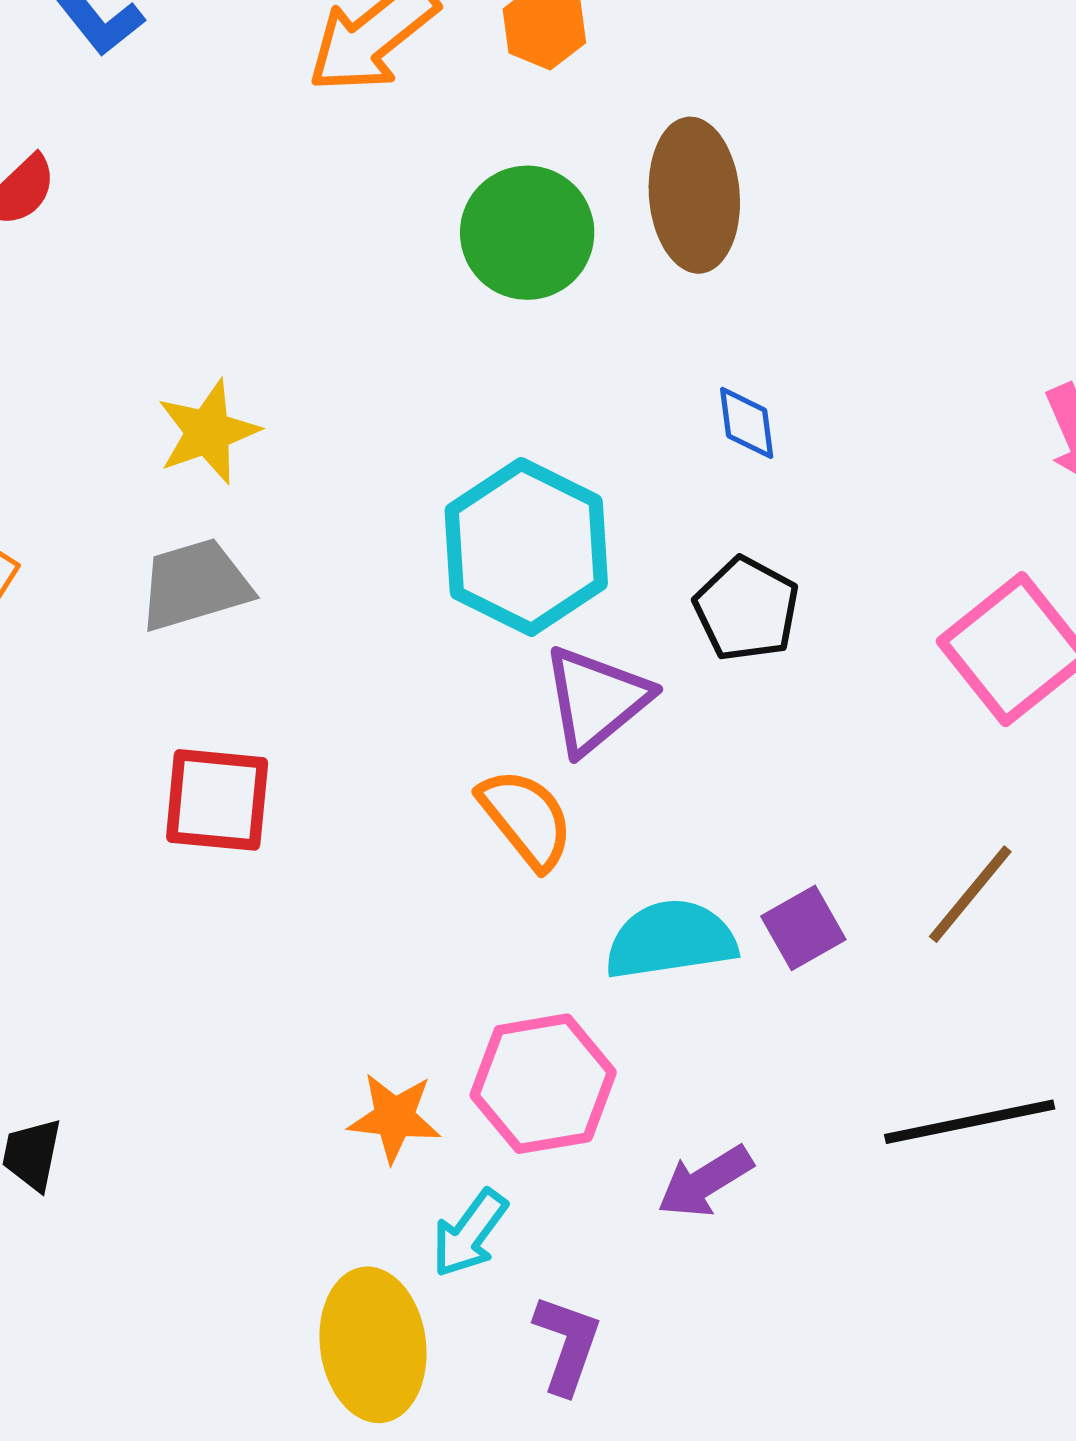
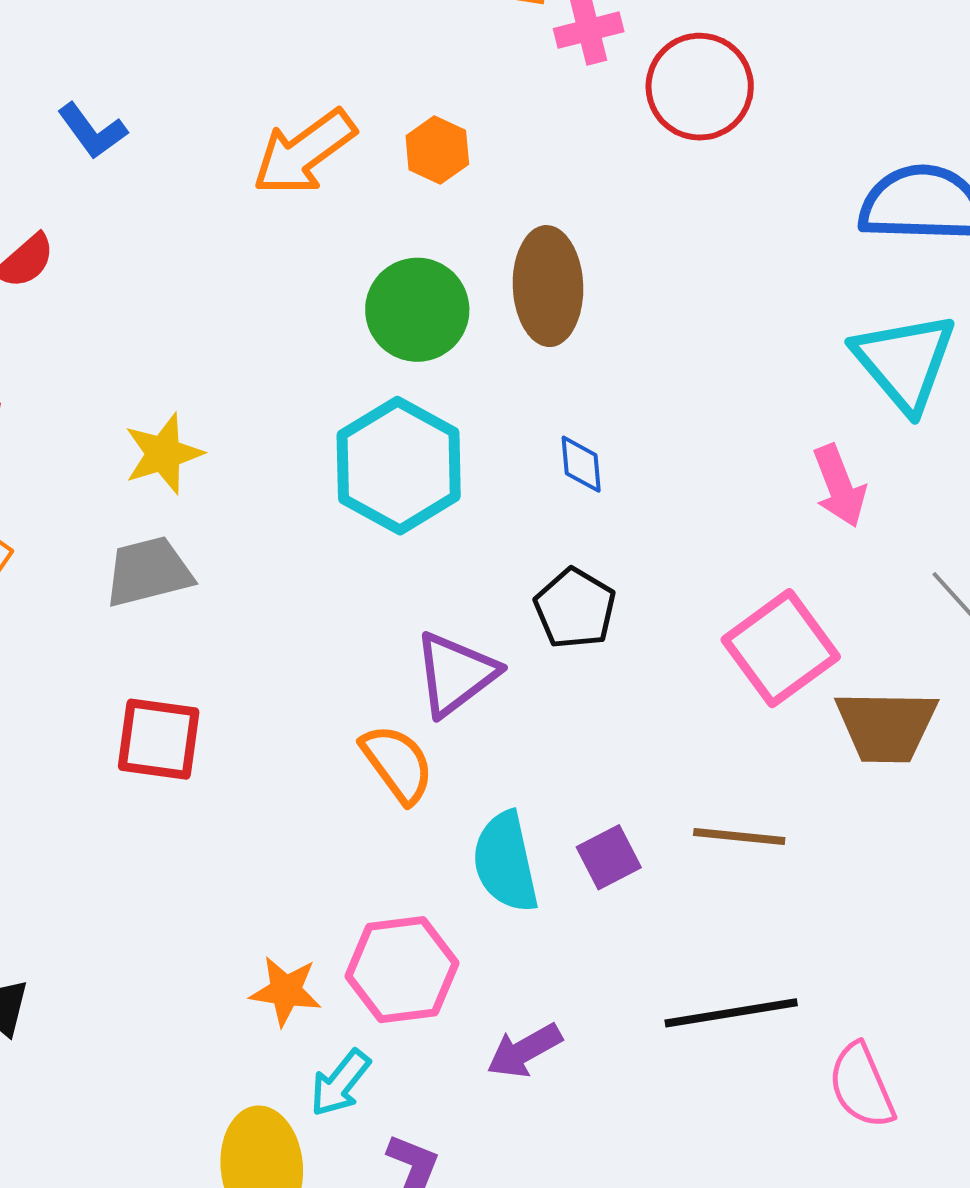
cyan hexagon: (526, 547) -> (399, 466), moved
brown line: (970, 894) -> (739, 837), turned 54
cyan semicircle: (671, 940) -> (505, 862), turned -96

